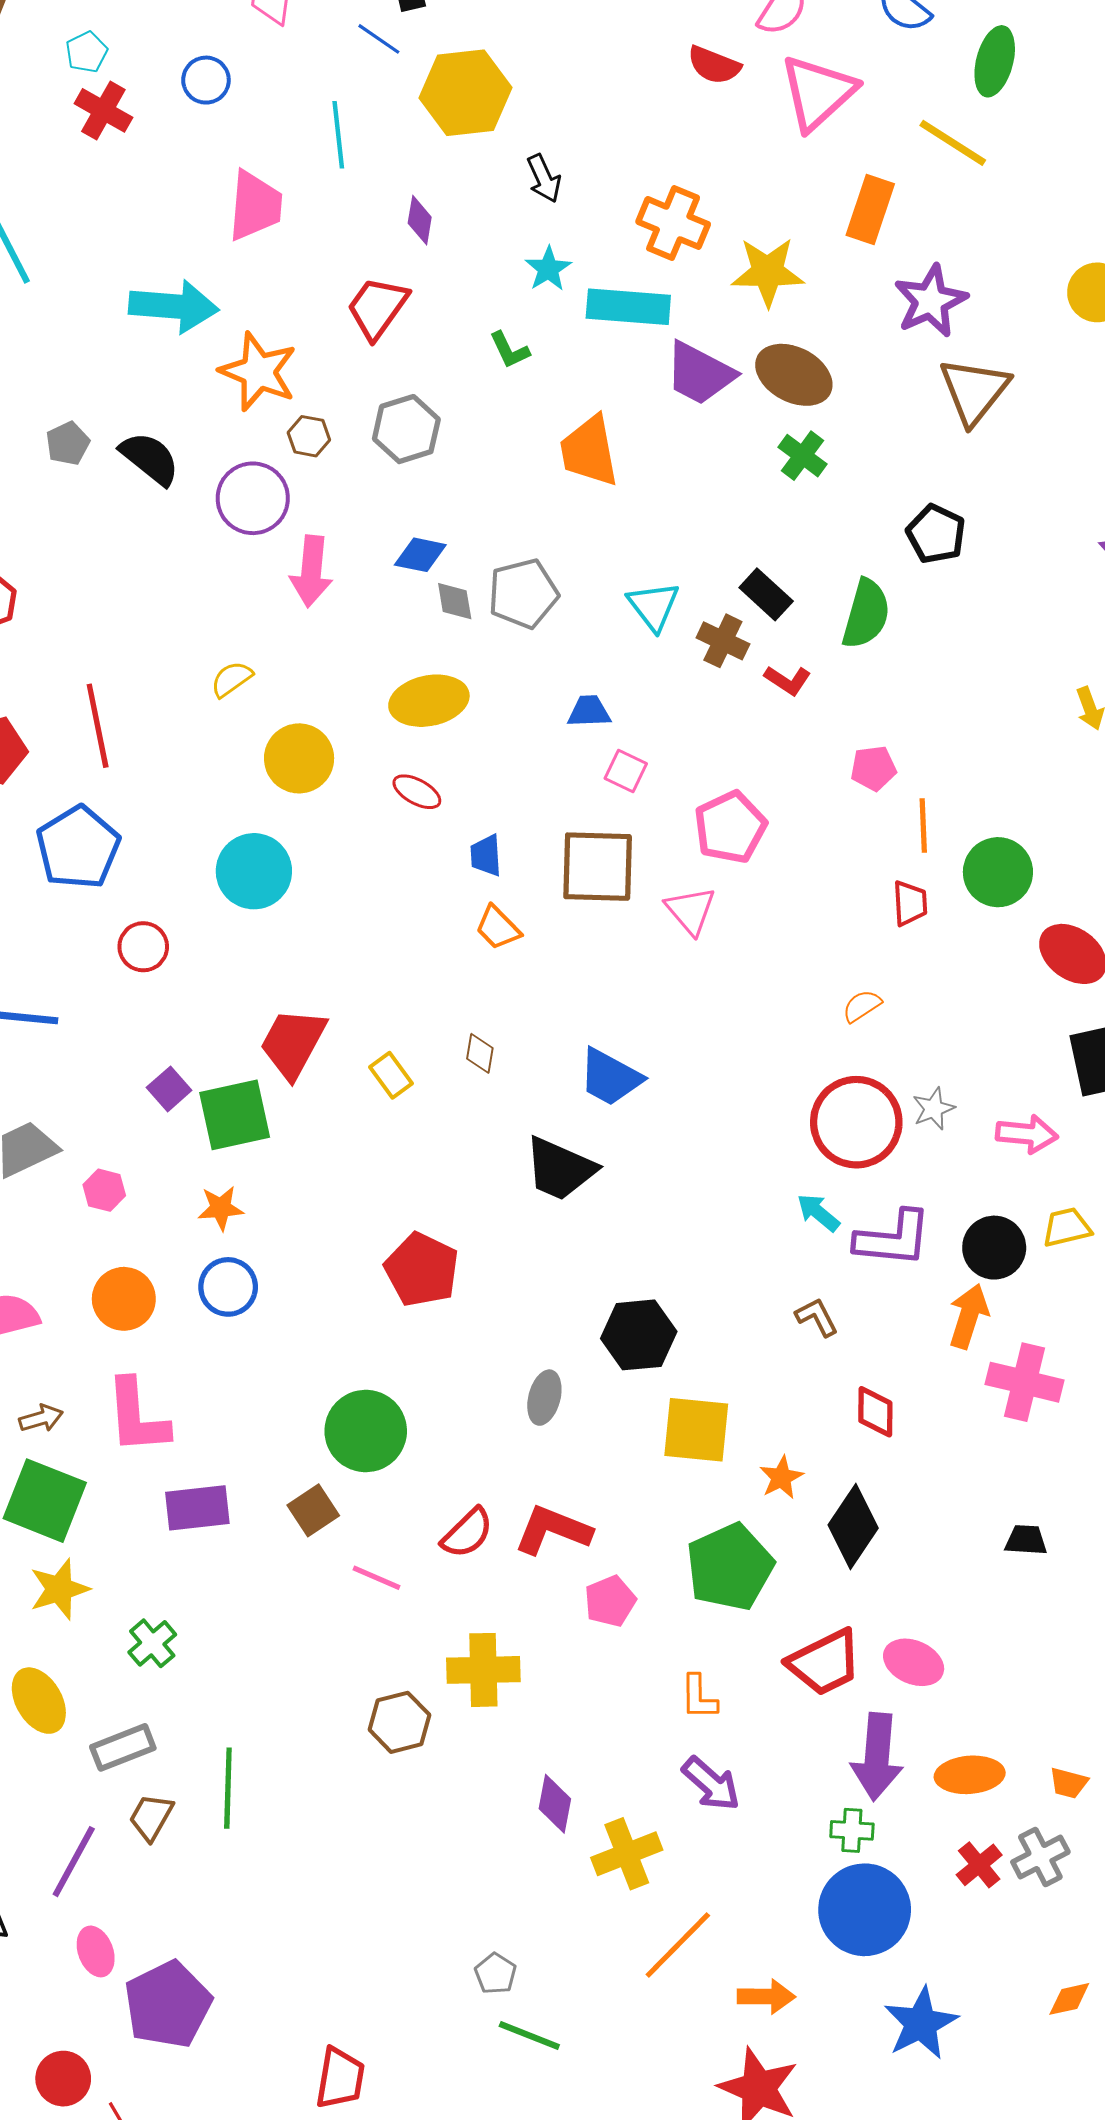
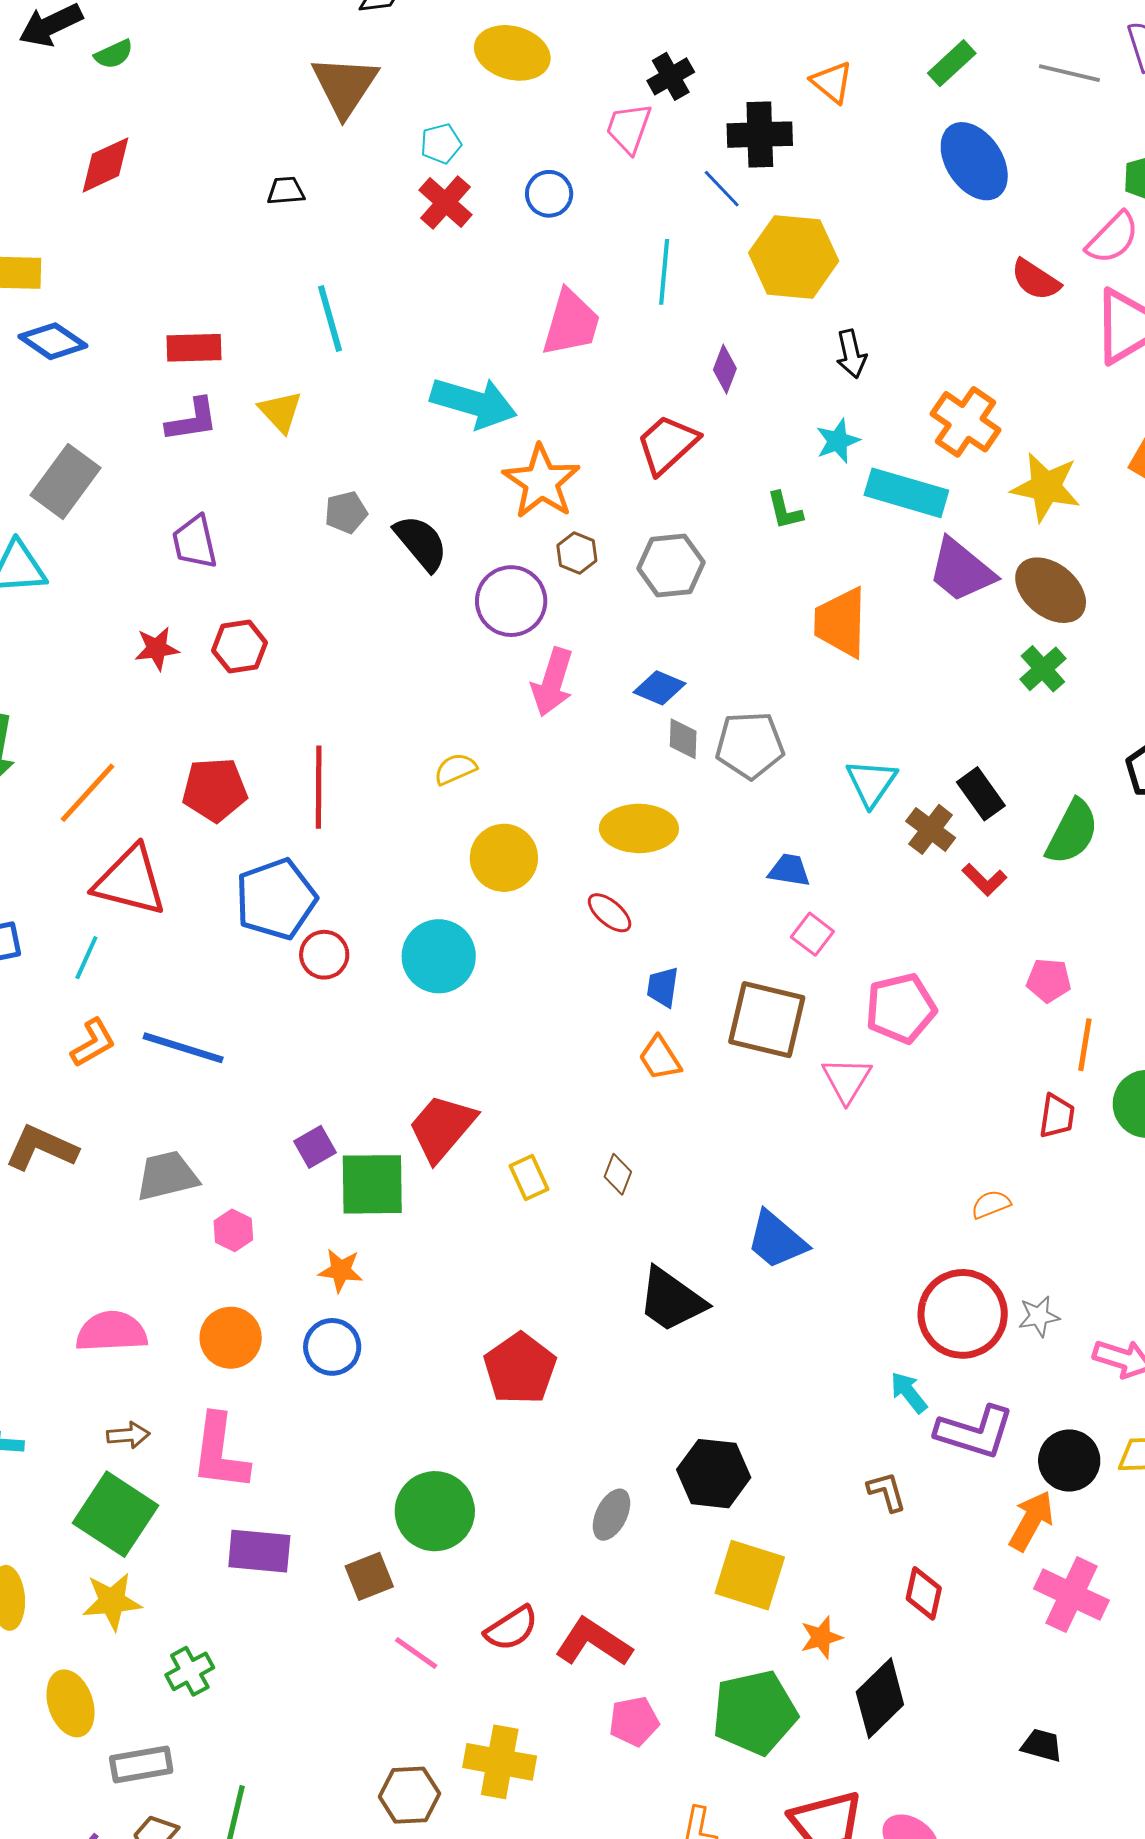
red circle: (143, 947) -> (324, 955), moved
blue trapezoid: (610, 1077) -> (777, 1240), moved

